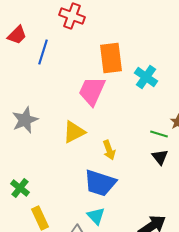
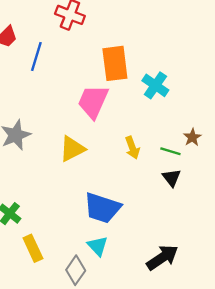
yellow arrow: (109, 150) -> (132, 148), moved

